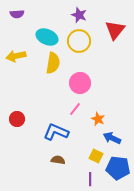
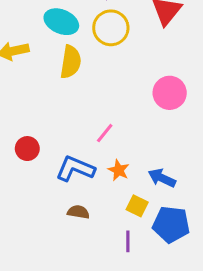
pink circle: (80, 83) -> (170, 93), moved
red circle: (17, 119) -> (27, 149), moved
orange star: (98, 119) -> (119, 170), moved

